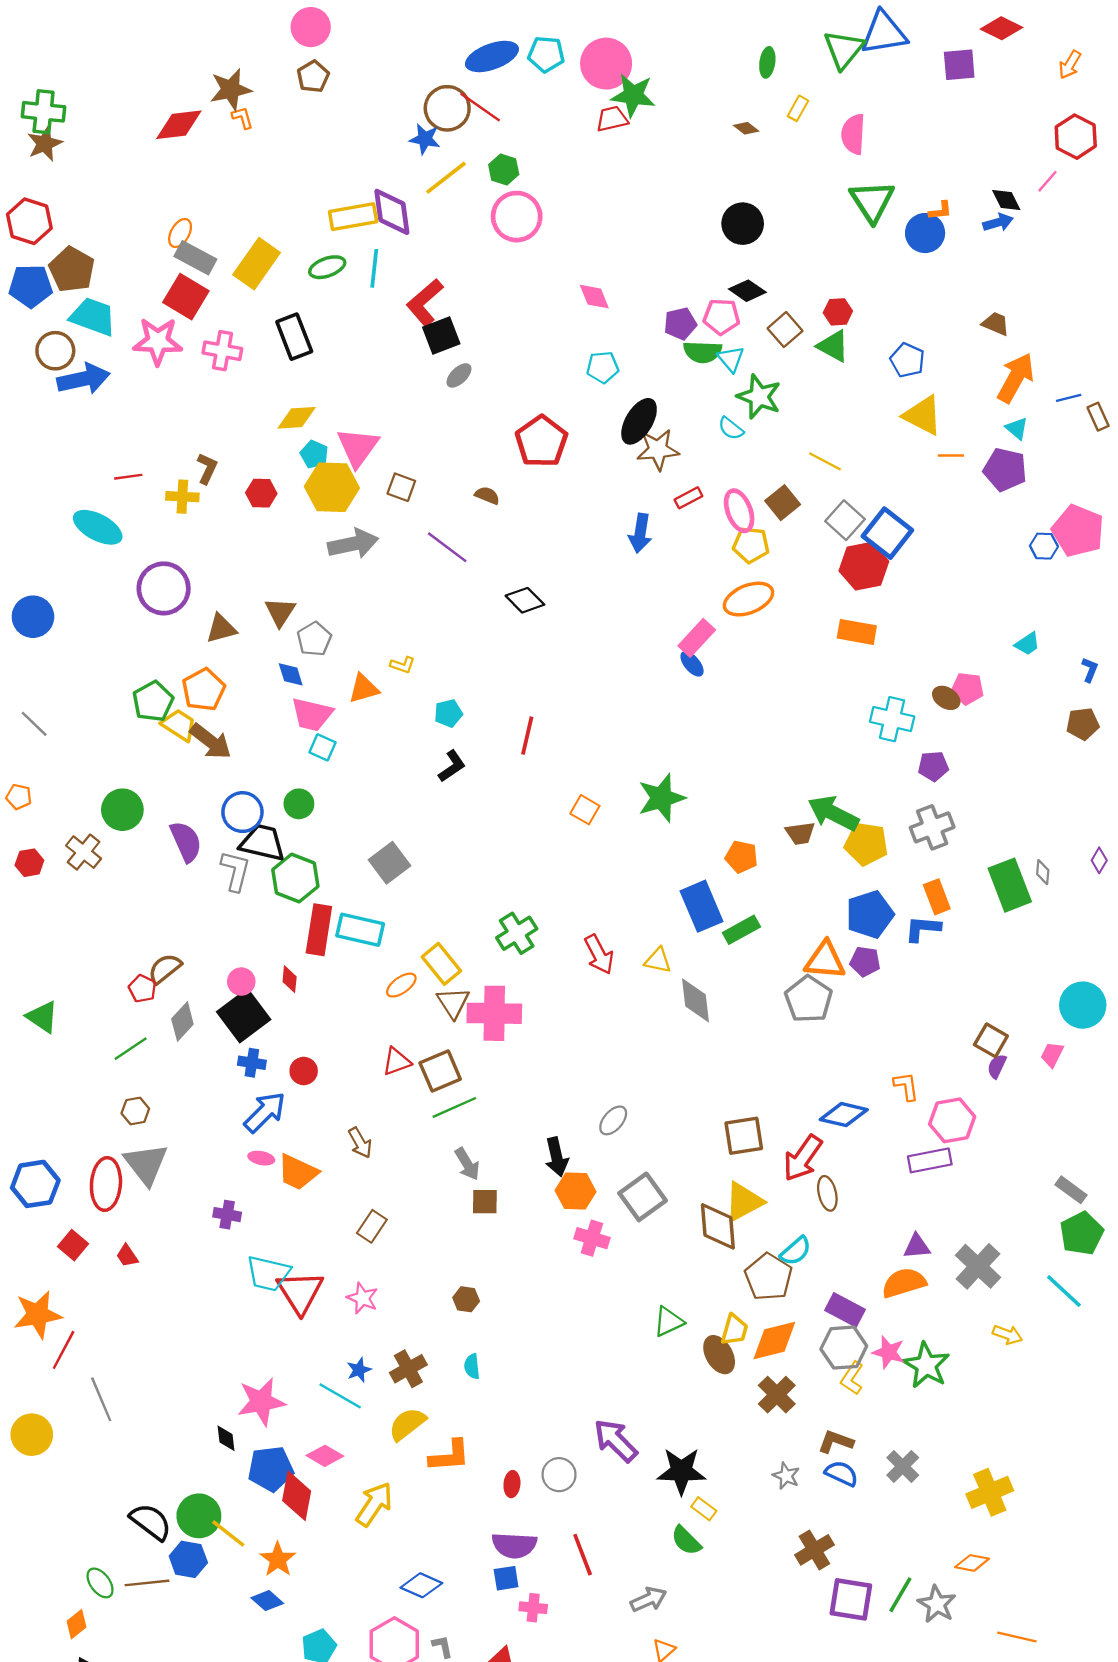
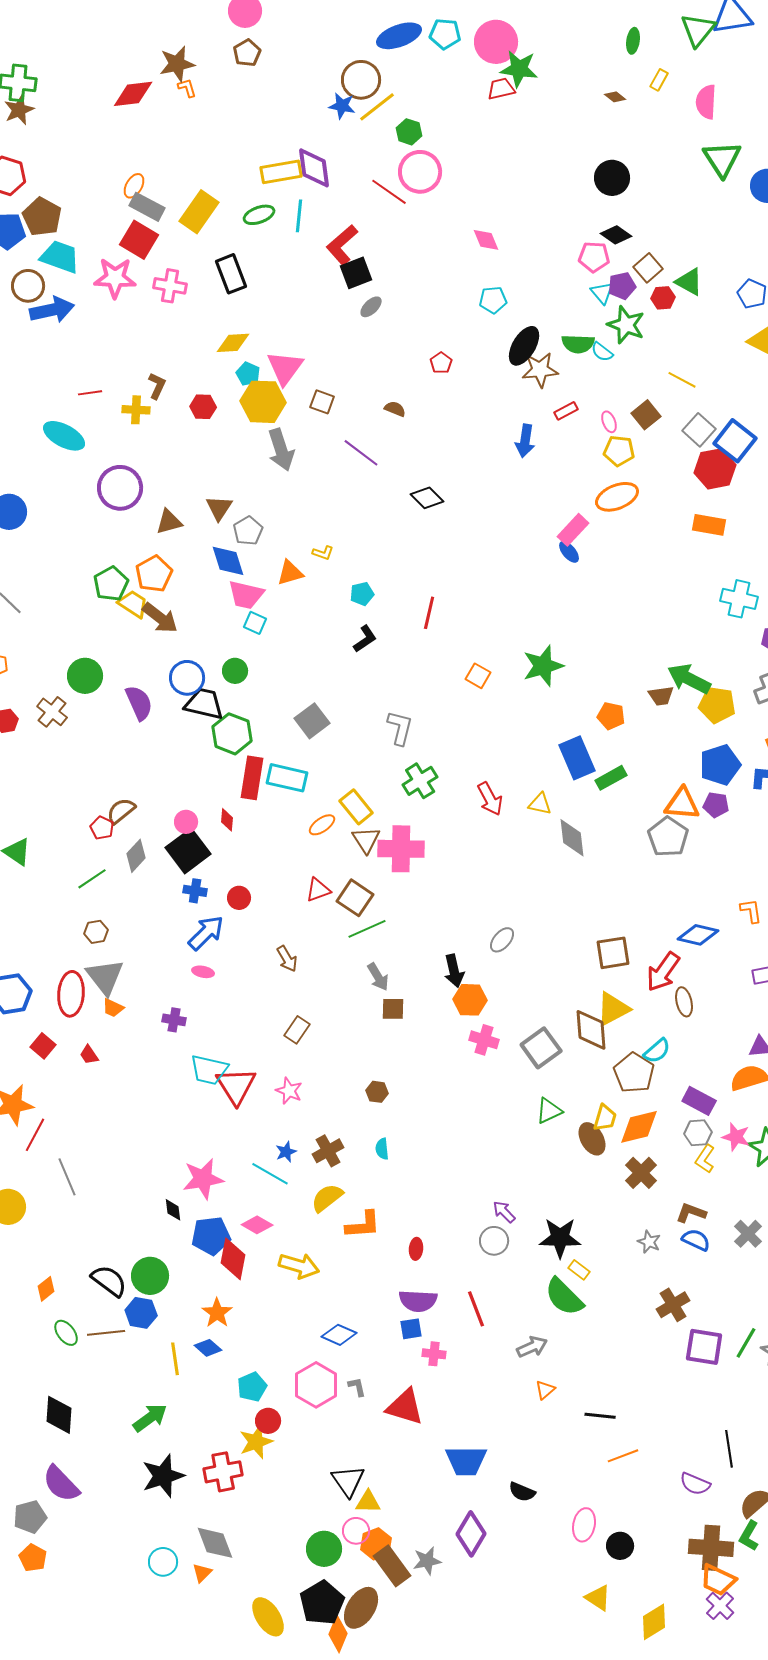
red line: (480, 107) -> (389, 192), moved
yellow line: (446, 178) -> (377, 107), moved
red hexagon: (838, 312) -> (663, 298), moved
purple pentagon: (680, 324) -> (622, 286), moved
green semicircle: (703, 352) -> (578, 344), moved
red pentagon: (541, 441) -> (441, 363), size x0.5
pink ellipse: (739, 511) -> (609, 422), size x0.6
gray arrow: (353, 544) -> (281, 450), turned 84
blue diamond: (291, 674) -> (228, 561), size x1.5
gray L-shape: (235, 871) -> (400, 728), moved
brown square: (440, 1071) -> (355, 898), turned -33
orange trapezoid: (298, 1172) -> (113, 1008), moved, size x0.6
gray square: (643, 1197) -> (541, 1048), moved
gray hexagon: (844, 1348) -> (698, 1133), size x0.7
purple arrow: (616, 1441) -> (504, 1212), size x0.6
gray circle: (559, 1475) -> (494, 1241), moved
yellow arrow: (374, 1504) -> (299, 1266), turned 72
yellow line: (228, 1534) -> (175, 1359), moved, turned 44
green semicircle: (686, 1541) -> (564, 1297), size x1.5
orange diamond: (76, 1624) -> (46, 1289), moved

